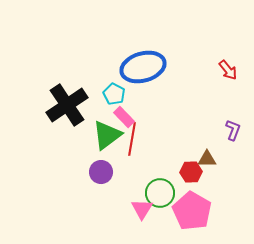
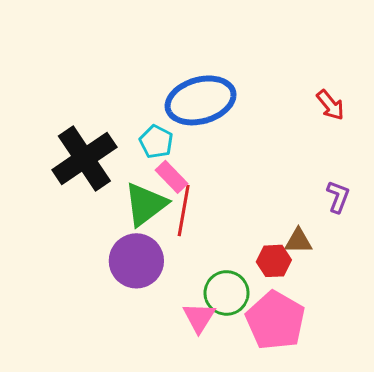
purple circle: (101, 172) -> (136, 261), size x1.5

